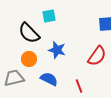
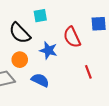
red semicircle: (97, 56) -> (72, 37), moved, turned 120
red line: (79, 86) -> (88, 72), moved

